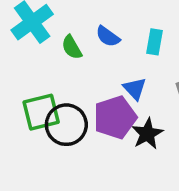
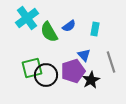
blue semicircle: (108, 36) -> (69, 26), turned -72
green semicircle: (72, 47) -> (49, 32), size x1.5

